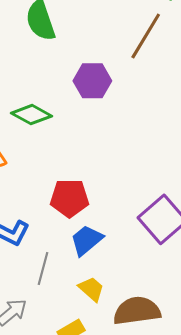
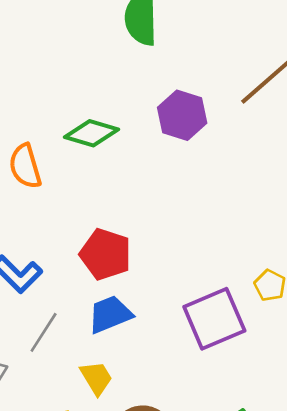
green diamond: (31, 115) -> (91, 133), turned -30

